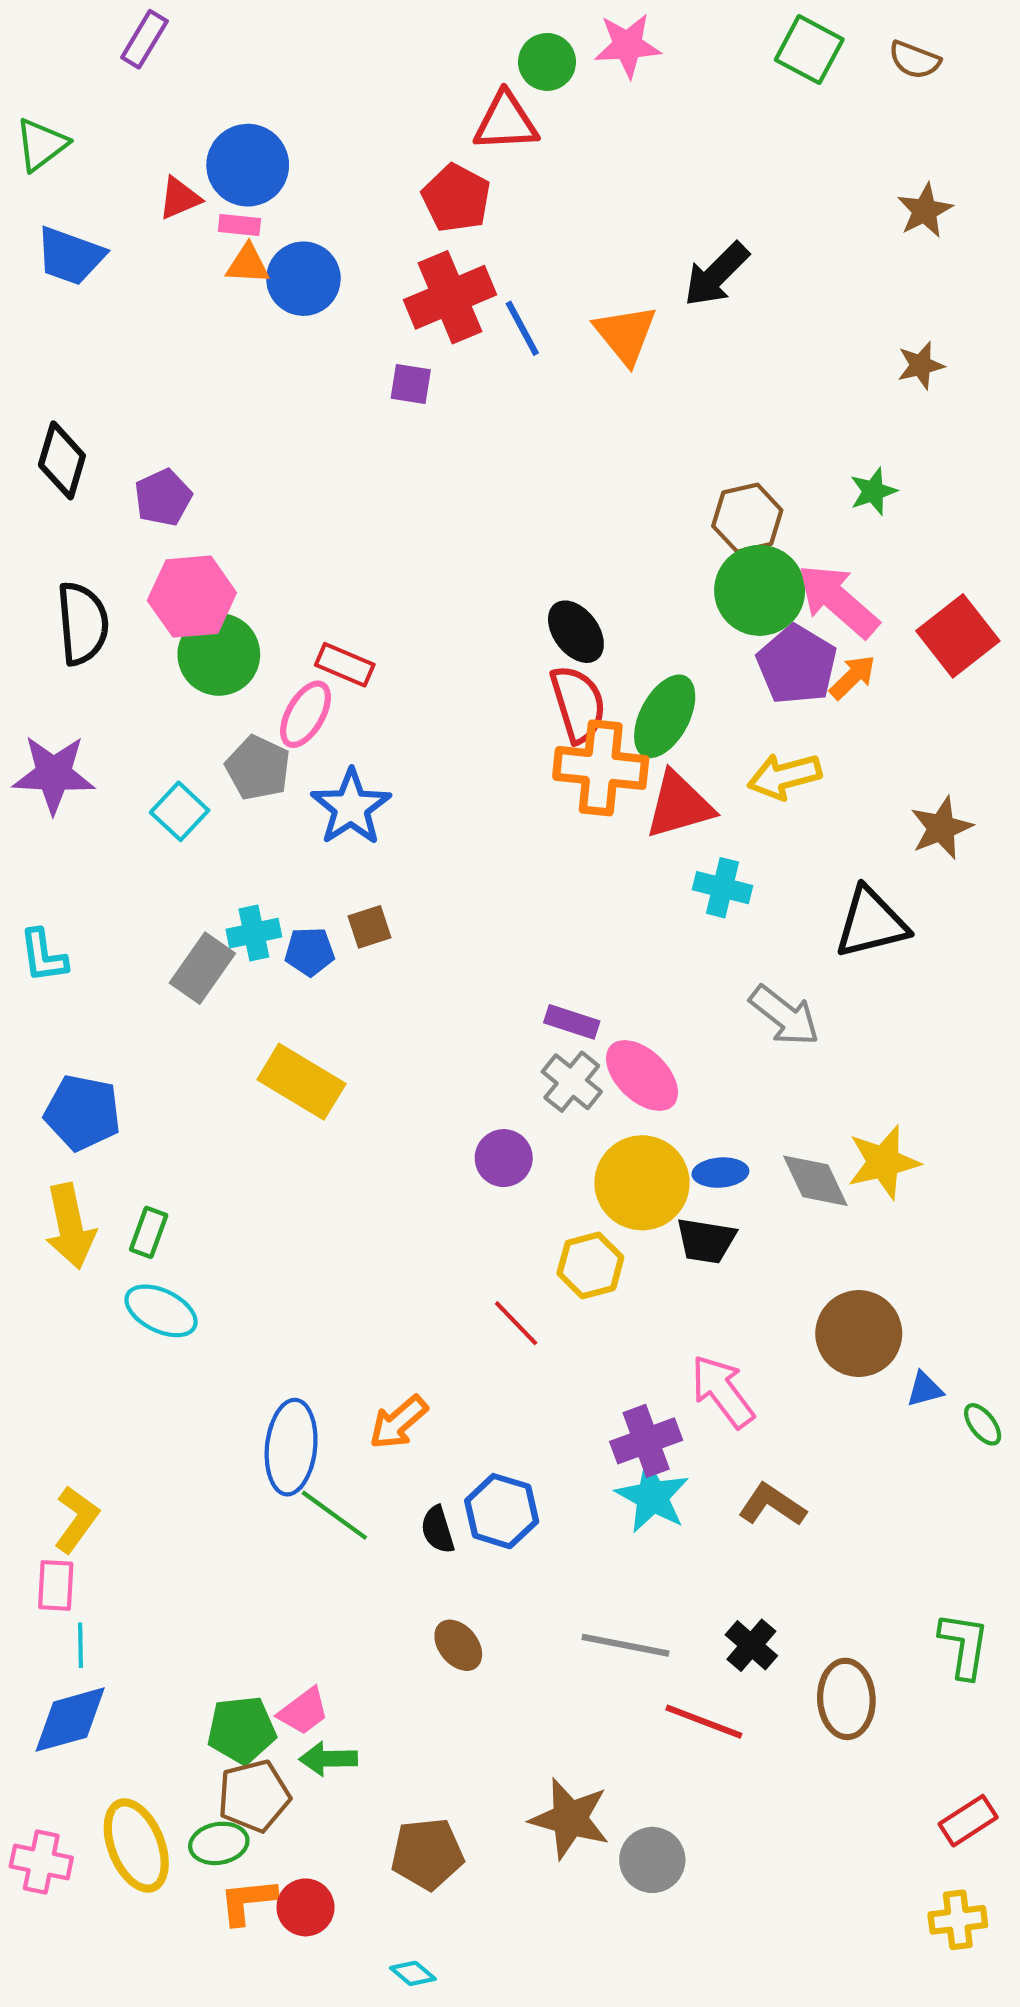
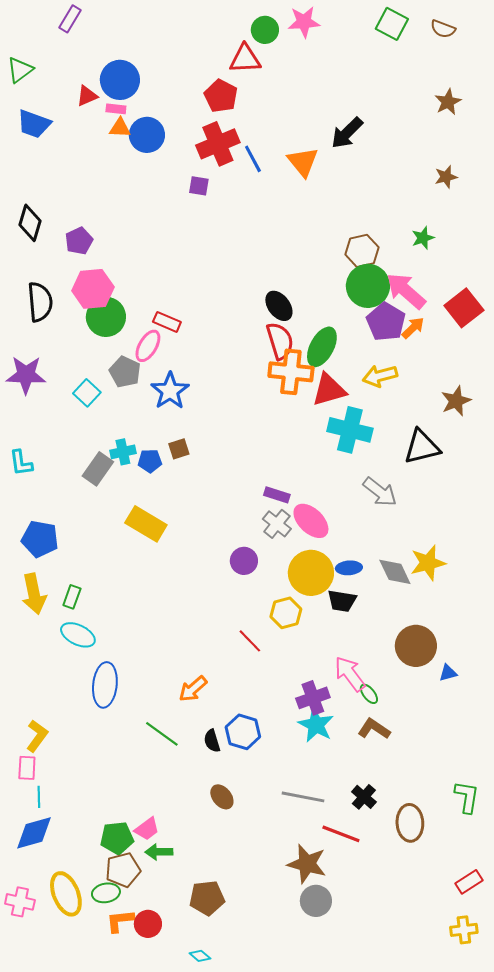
cyan cross: (722, 888) -> (350, 430), size x1.6
green ellipse: (983, 1424) -> (369, 694), moved
blue ellipse: (291, 1447) -> (105, 685), moved
brown star: (570, 1819) -> (307, 864), moved

